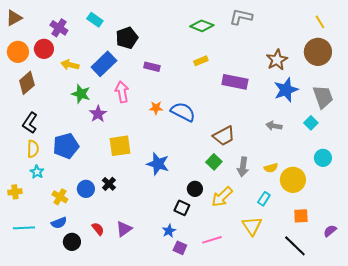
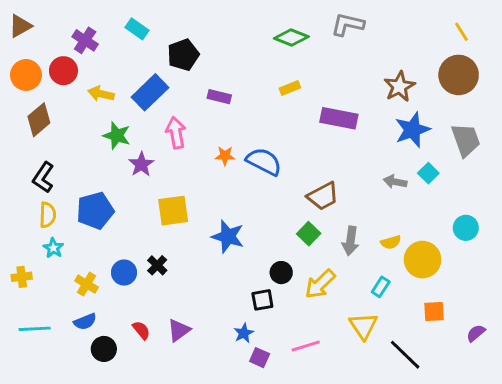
cyan square: (311, 123) -> (428, 173), moved
black square: (182, 208) -> (262, 300), turned -35
black line: (295, 246) -> (405, 355), moved

